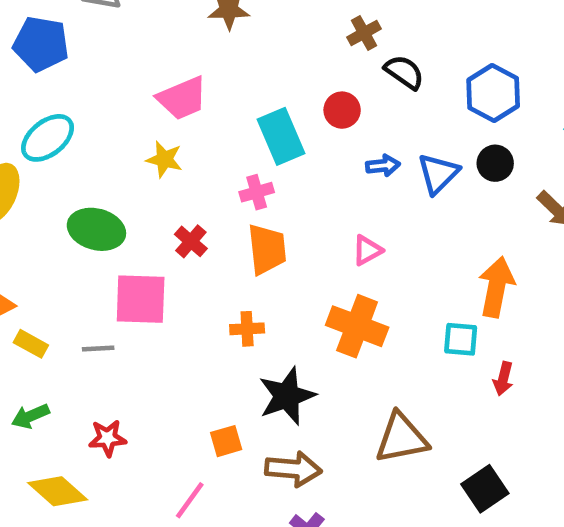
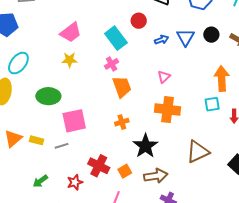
black circle: (495, 163) -> (211, 35), moved
red cross: (191, 241) -> (99, 166), moved, size x1.5
yellow rectangle: (31, 344) -> (37, 140), moved

